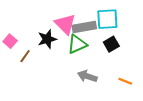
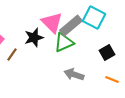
cyan square: (107, 19) -> (94, 17), turned 30
gray rectangle: (84, 27) -> (71, 25), turned -30
black square: (111, 44) -> (107, 52), moved

